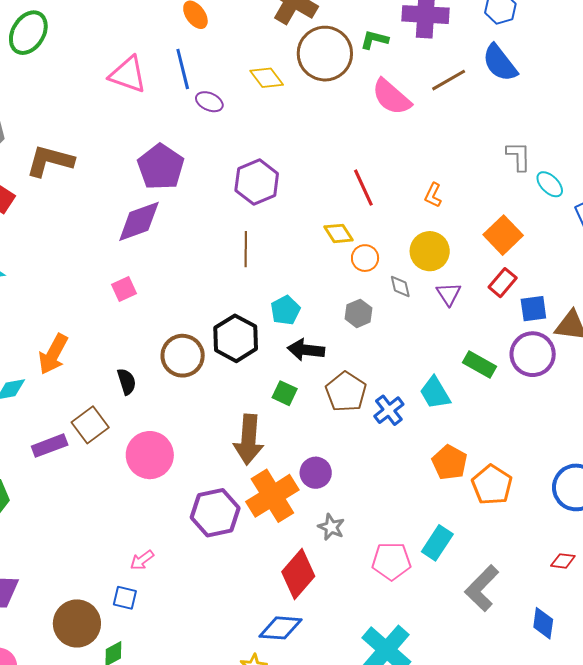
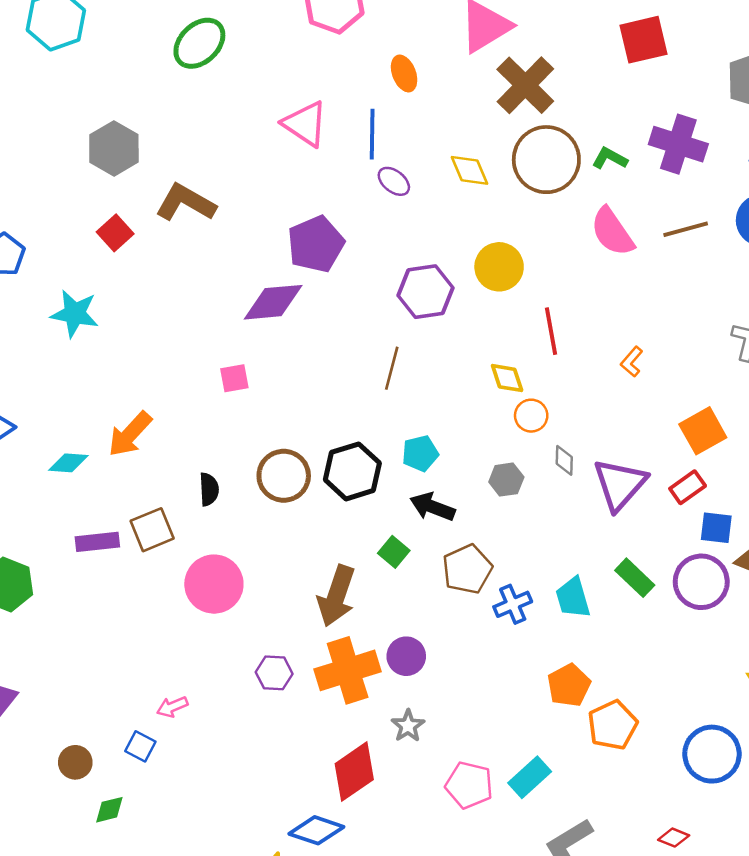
yellow circle: (430, 251) -> (499, 267), moved
purple triangle: (449, 294) -> (620, 484), size x1.8
purple hexagon: (215, 513) -> (274, 673), size x0.6
brown circle: (77, 623) -> (75, 762), size x0.6

